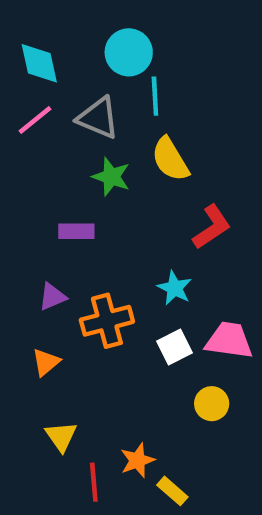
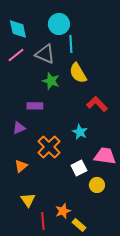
red L-shape: (212, 227) -> (97, 104), turned -100
purple triangle: (52, 297) -> (19, 128), moved
orange cross: (107, 321) -> (49, 147), turned -30
white square: (175, 347) -> (79, 168), moved

